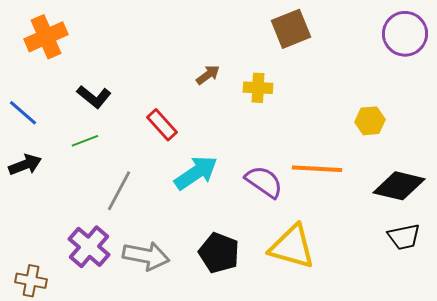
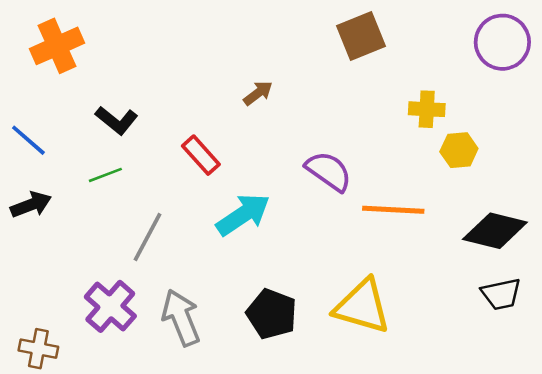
yellow cross: (258, 88) -> (427, 109), moved
purple semicircle: (264, 182) -> (329, 171), moved
gray arrow: (146, 256) -> (181, 318), turned -123

